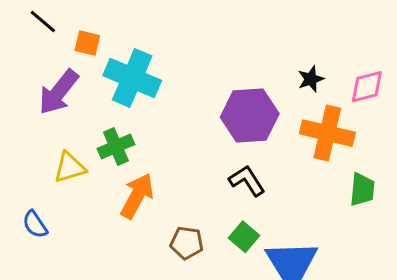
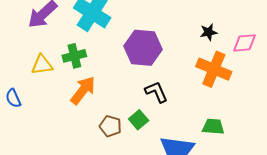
purple hexagon: (250, 116) -> (143, 48), moved
green trapezoid: (362, 190) -> (213, 127), moved, turned -100
green square: (244, 237) -> (139, 120), moved

